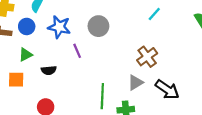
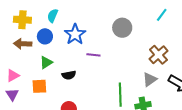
gray circle: (98, 26) -> (122, 28), moved
blue star: (59, 27) -> (75, 34), turned 30
purple line: (77, 51) -> (93, 55), turned -56

